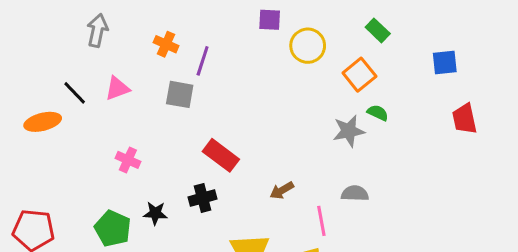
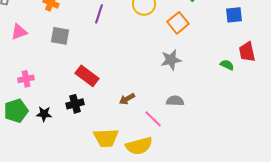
purple line: (203, 61) -> (99, 14), moved
green semicircle: (378, 113) -> (227, 65), moved
pink cross: (128, 160) -> (26, 79), turned -35
pink line: (321, 221) -> (153, 119), turned -36
green pentagon: (113, 228) -> (16, 111), moved, turned 30

